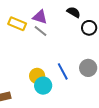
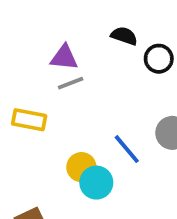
yellow rectangle: (17, 24) -> (29, 120), moved
gray line: (41, 31) -> (71, 83), turned -48

